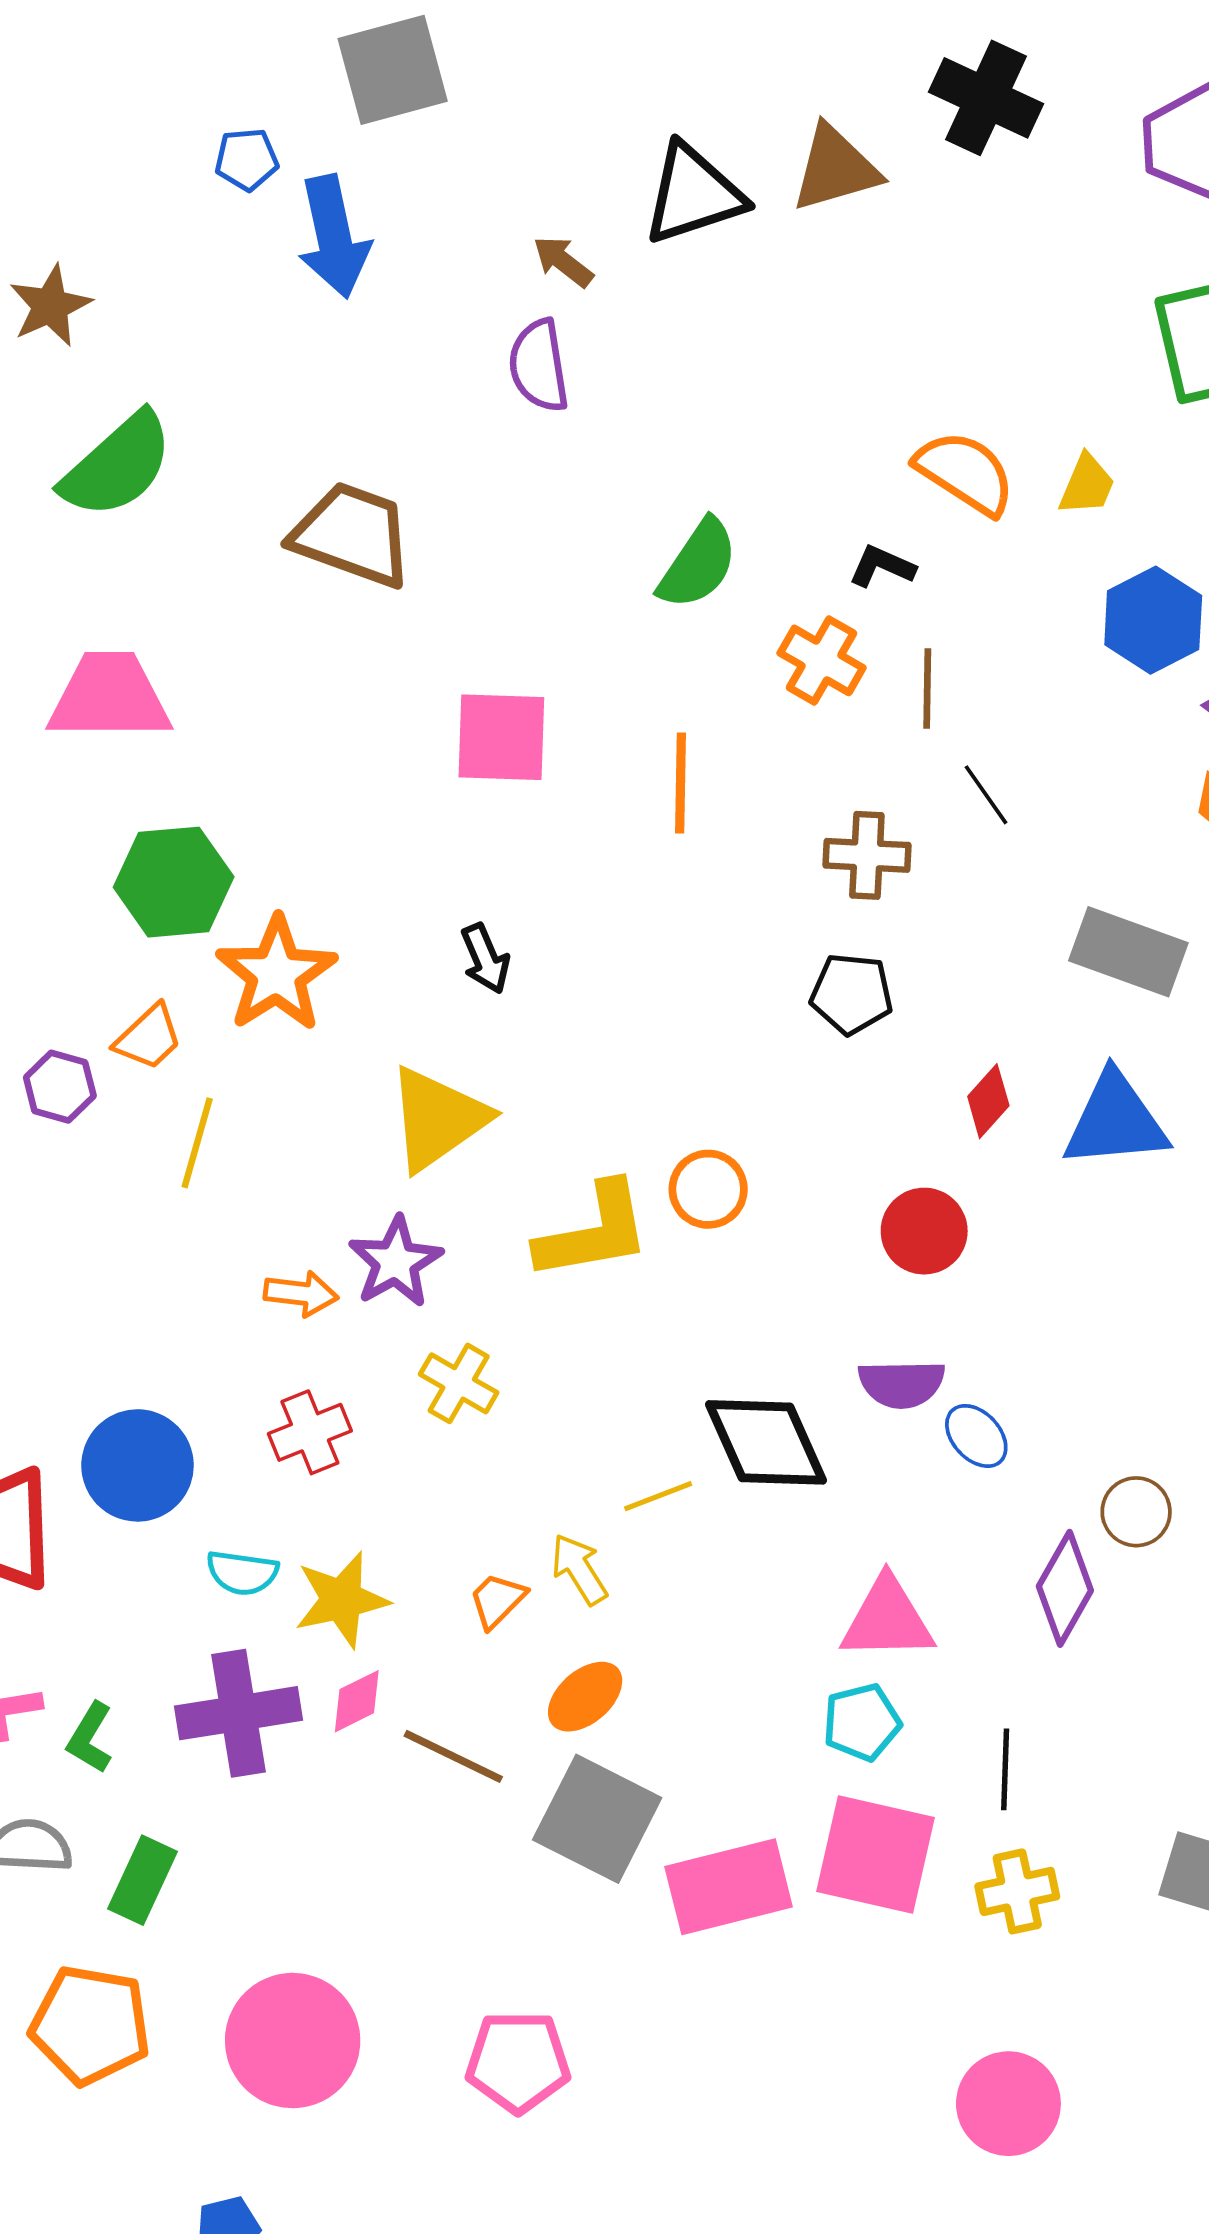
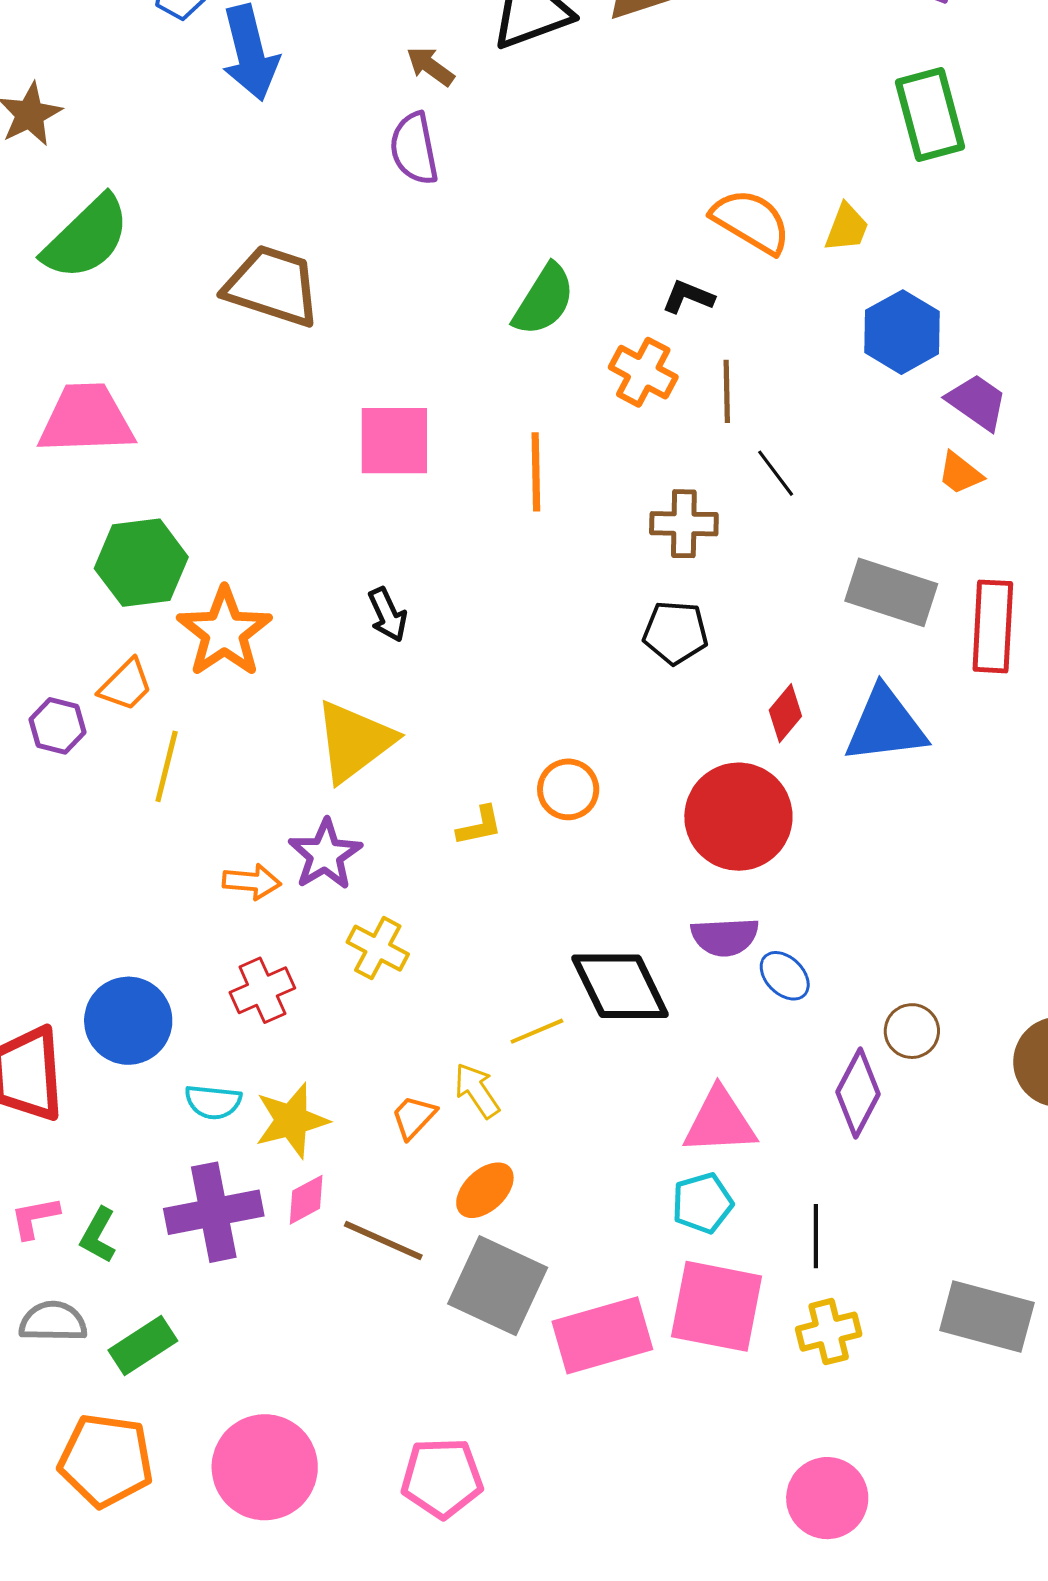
red circle: (924, 1231) -> (738, 817), size x1.6
yellow L-shape: (594, 1232) -> (479, 826), size x0.5
green rectangle: (142, 1880) -> (143, 1345), turned 34

